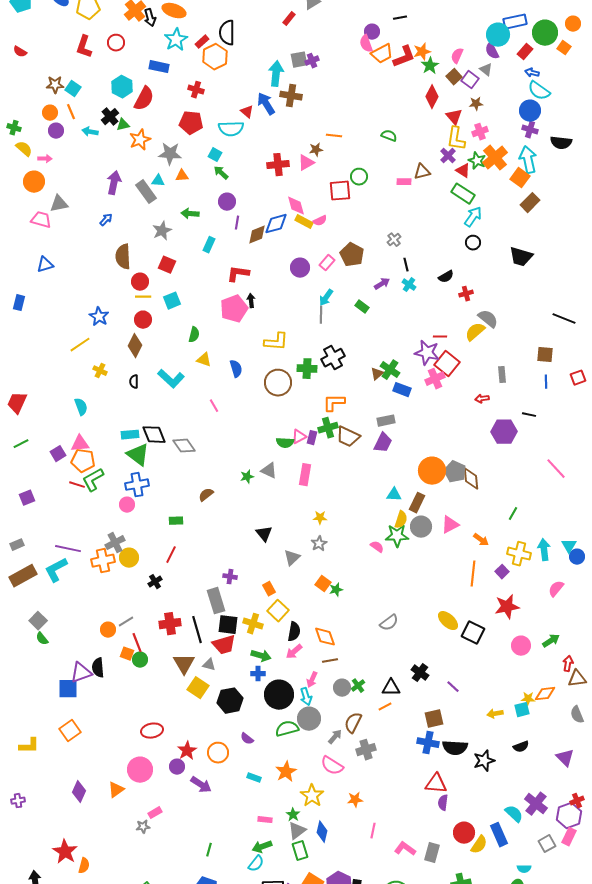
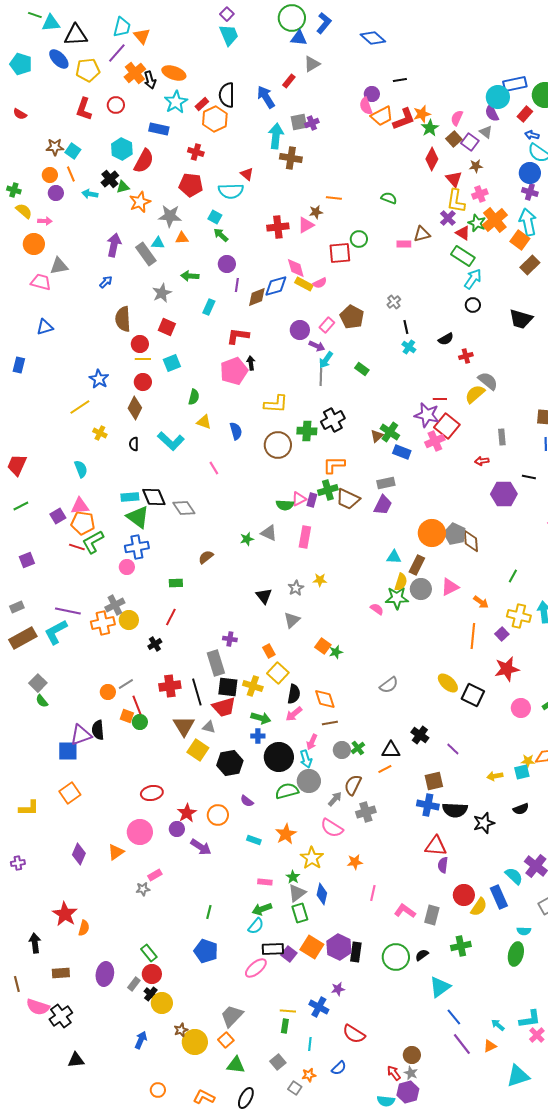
blue arrow: (266, 104) -> (266, 97), moved
purple arrow: (382, 284) -> (317, 346), moved, turned 56
gray star: (319, 544) -> (296, 588), moved

